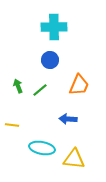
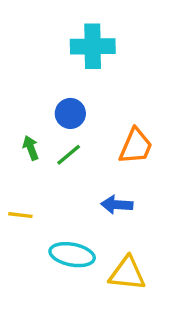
blue circle: (50, 60) -> (70, 113), moved

